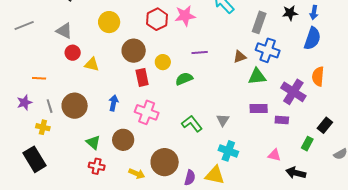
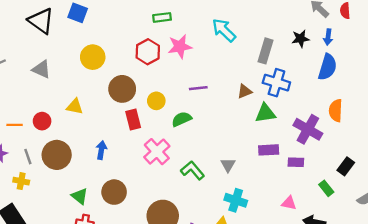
red circle: (73, 53) -> (42, 121), moved
pink cross: (147, 112) -> (157, 152), moved, turned 30
green rectangle: (307, 144) -> (326, 188), turned -64

